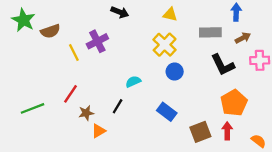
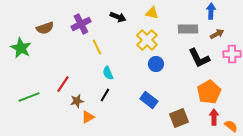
black arrow: (120, 12) -> (118, 17), moved
green star: (23, 20) -> (21, 48), moved
purple cross: (97, 41) -> (81, 24), moved
yellow line: (74, 52) -> (97, 47), moved
cyan semicircle: (133, 82) -> (108, 73), moved, turned -88
red arrow: (227, 131) -> (214, 117), moved

